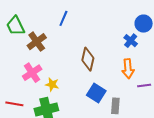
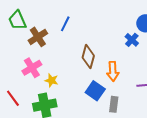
blue line: (63, 18) -> (65, 24), moved
orange arrow: (128, 69) -> (113, 71), moved
red line: (14, 104) -> (13, 98), turned 42

